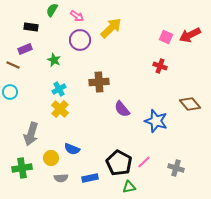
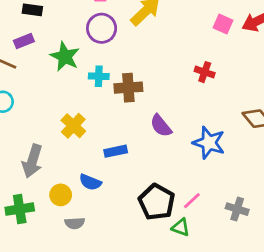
green star: (54, 60) -> (65, 57), size x1.5
red cross: (160, 66) -> (205, 72), moved
cyan cross: (59, 89) -> (99, 76), moved, turned 32
blue rectangle: (90, 178) -> (116, 151), moved
green triangle: (129, 187) -> (181, 227), moved, turned 32

